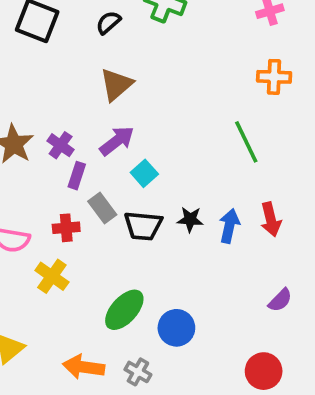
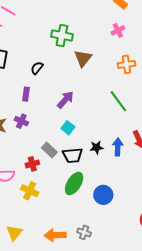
black semicircle: (108, 22) -> (37, 68), moved
brown triangle: (116, 85) -> (83, 58), moved
purple arrow: (117, 141) -> (65, 100), moved
purple rectangle: (77, 176) -> (26, 94), moved
green ellipse: (124, 310) -> (74, 183), moved
blue circle: (176, 328) -> (103, 195), moved

